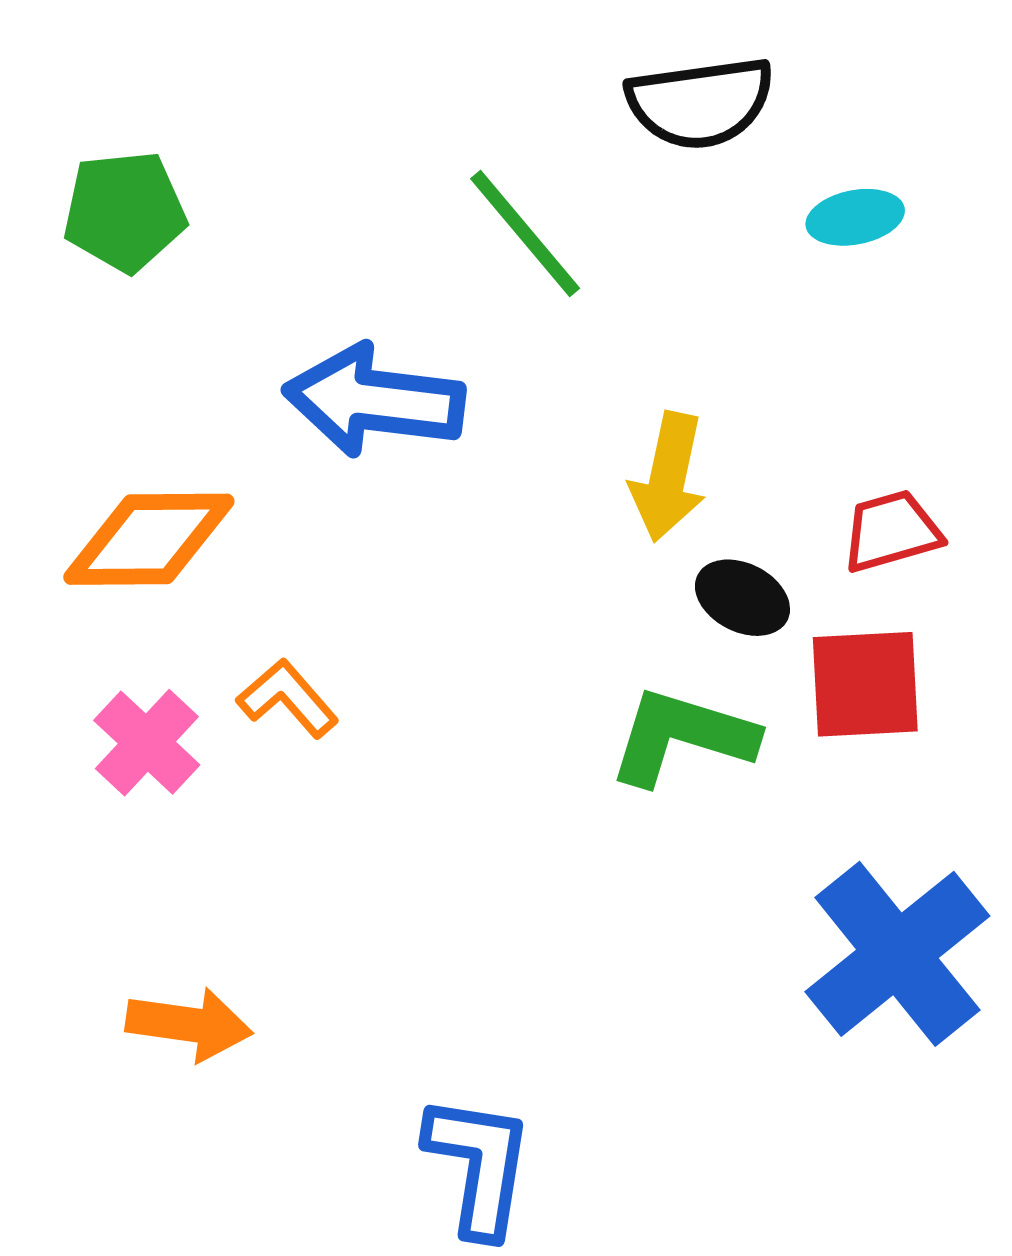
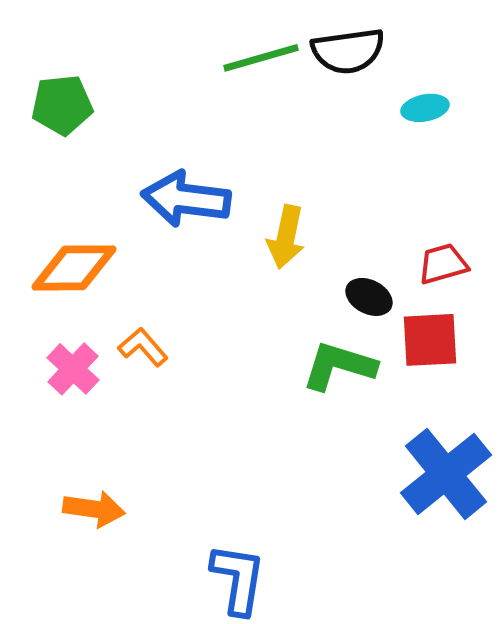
green line: (525, 233) -> (261, 58), moved, turned -66
yellow arrow: (668, 477) -> (286, 237), moved

